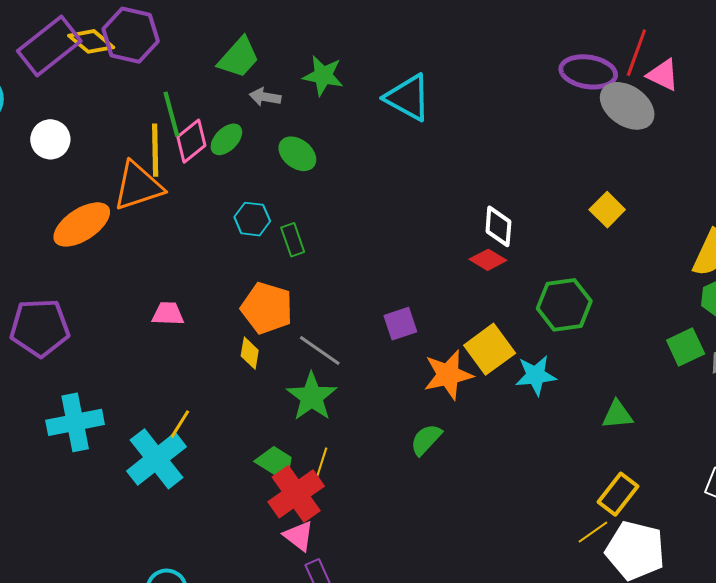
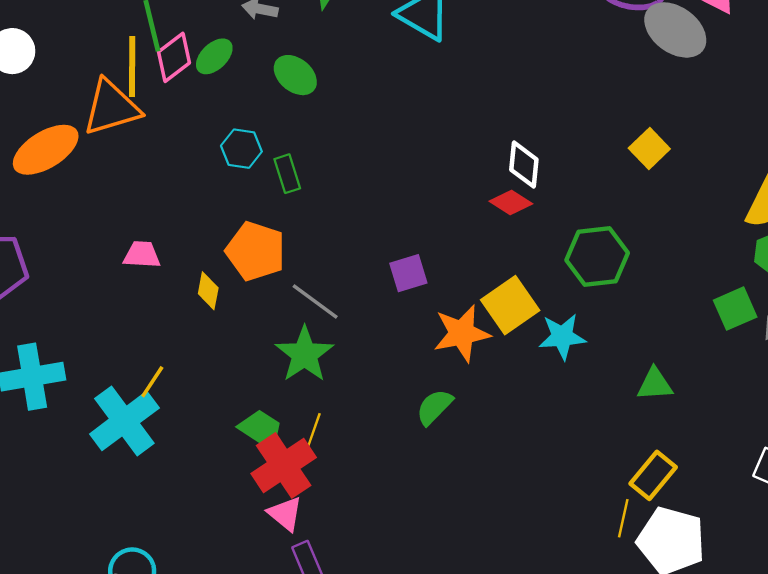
yellow diamond: (250, 353) -> (208, 291), moved
yellow line: (593, 532) -> (623, 518), turned -44

